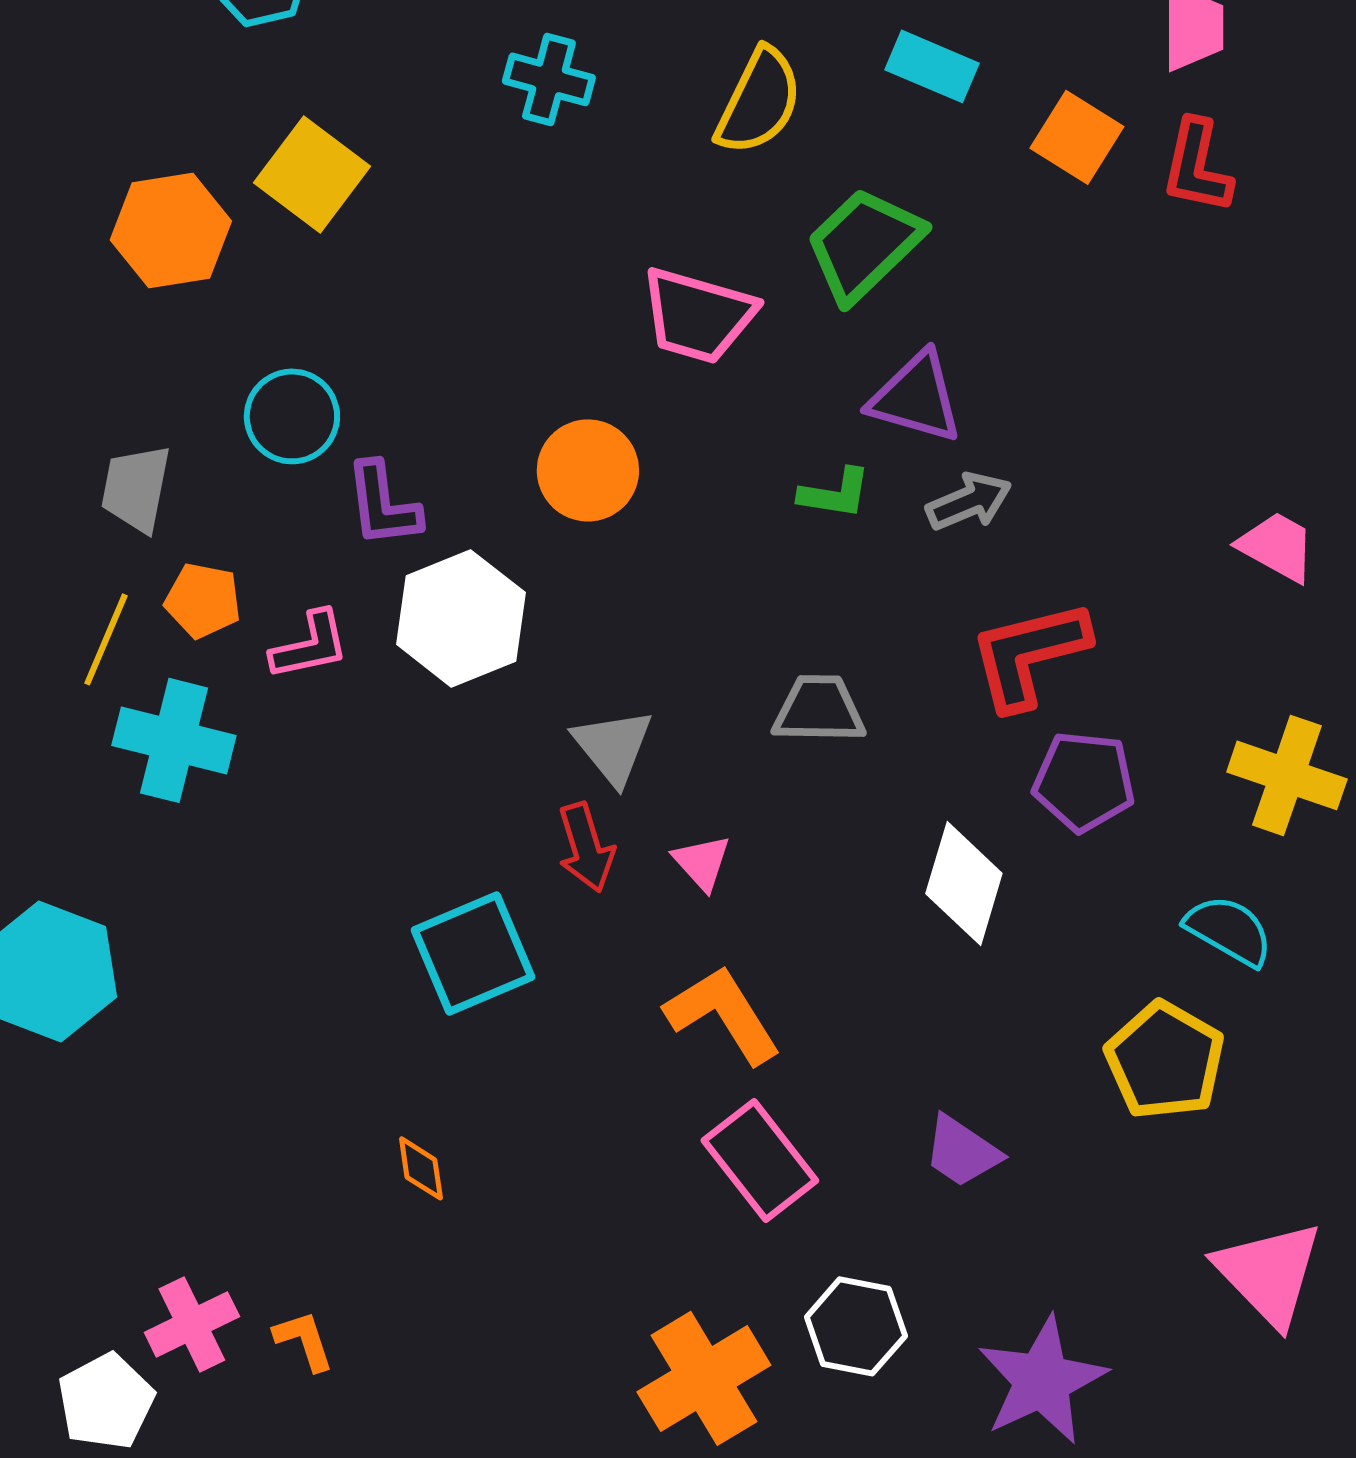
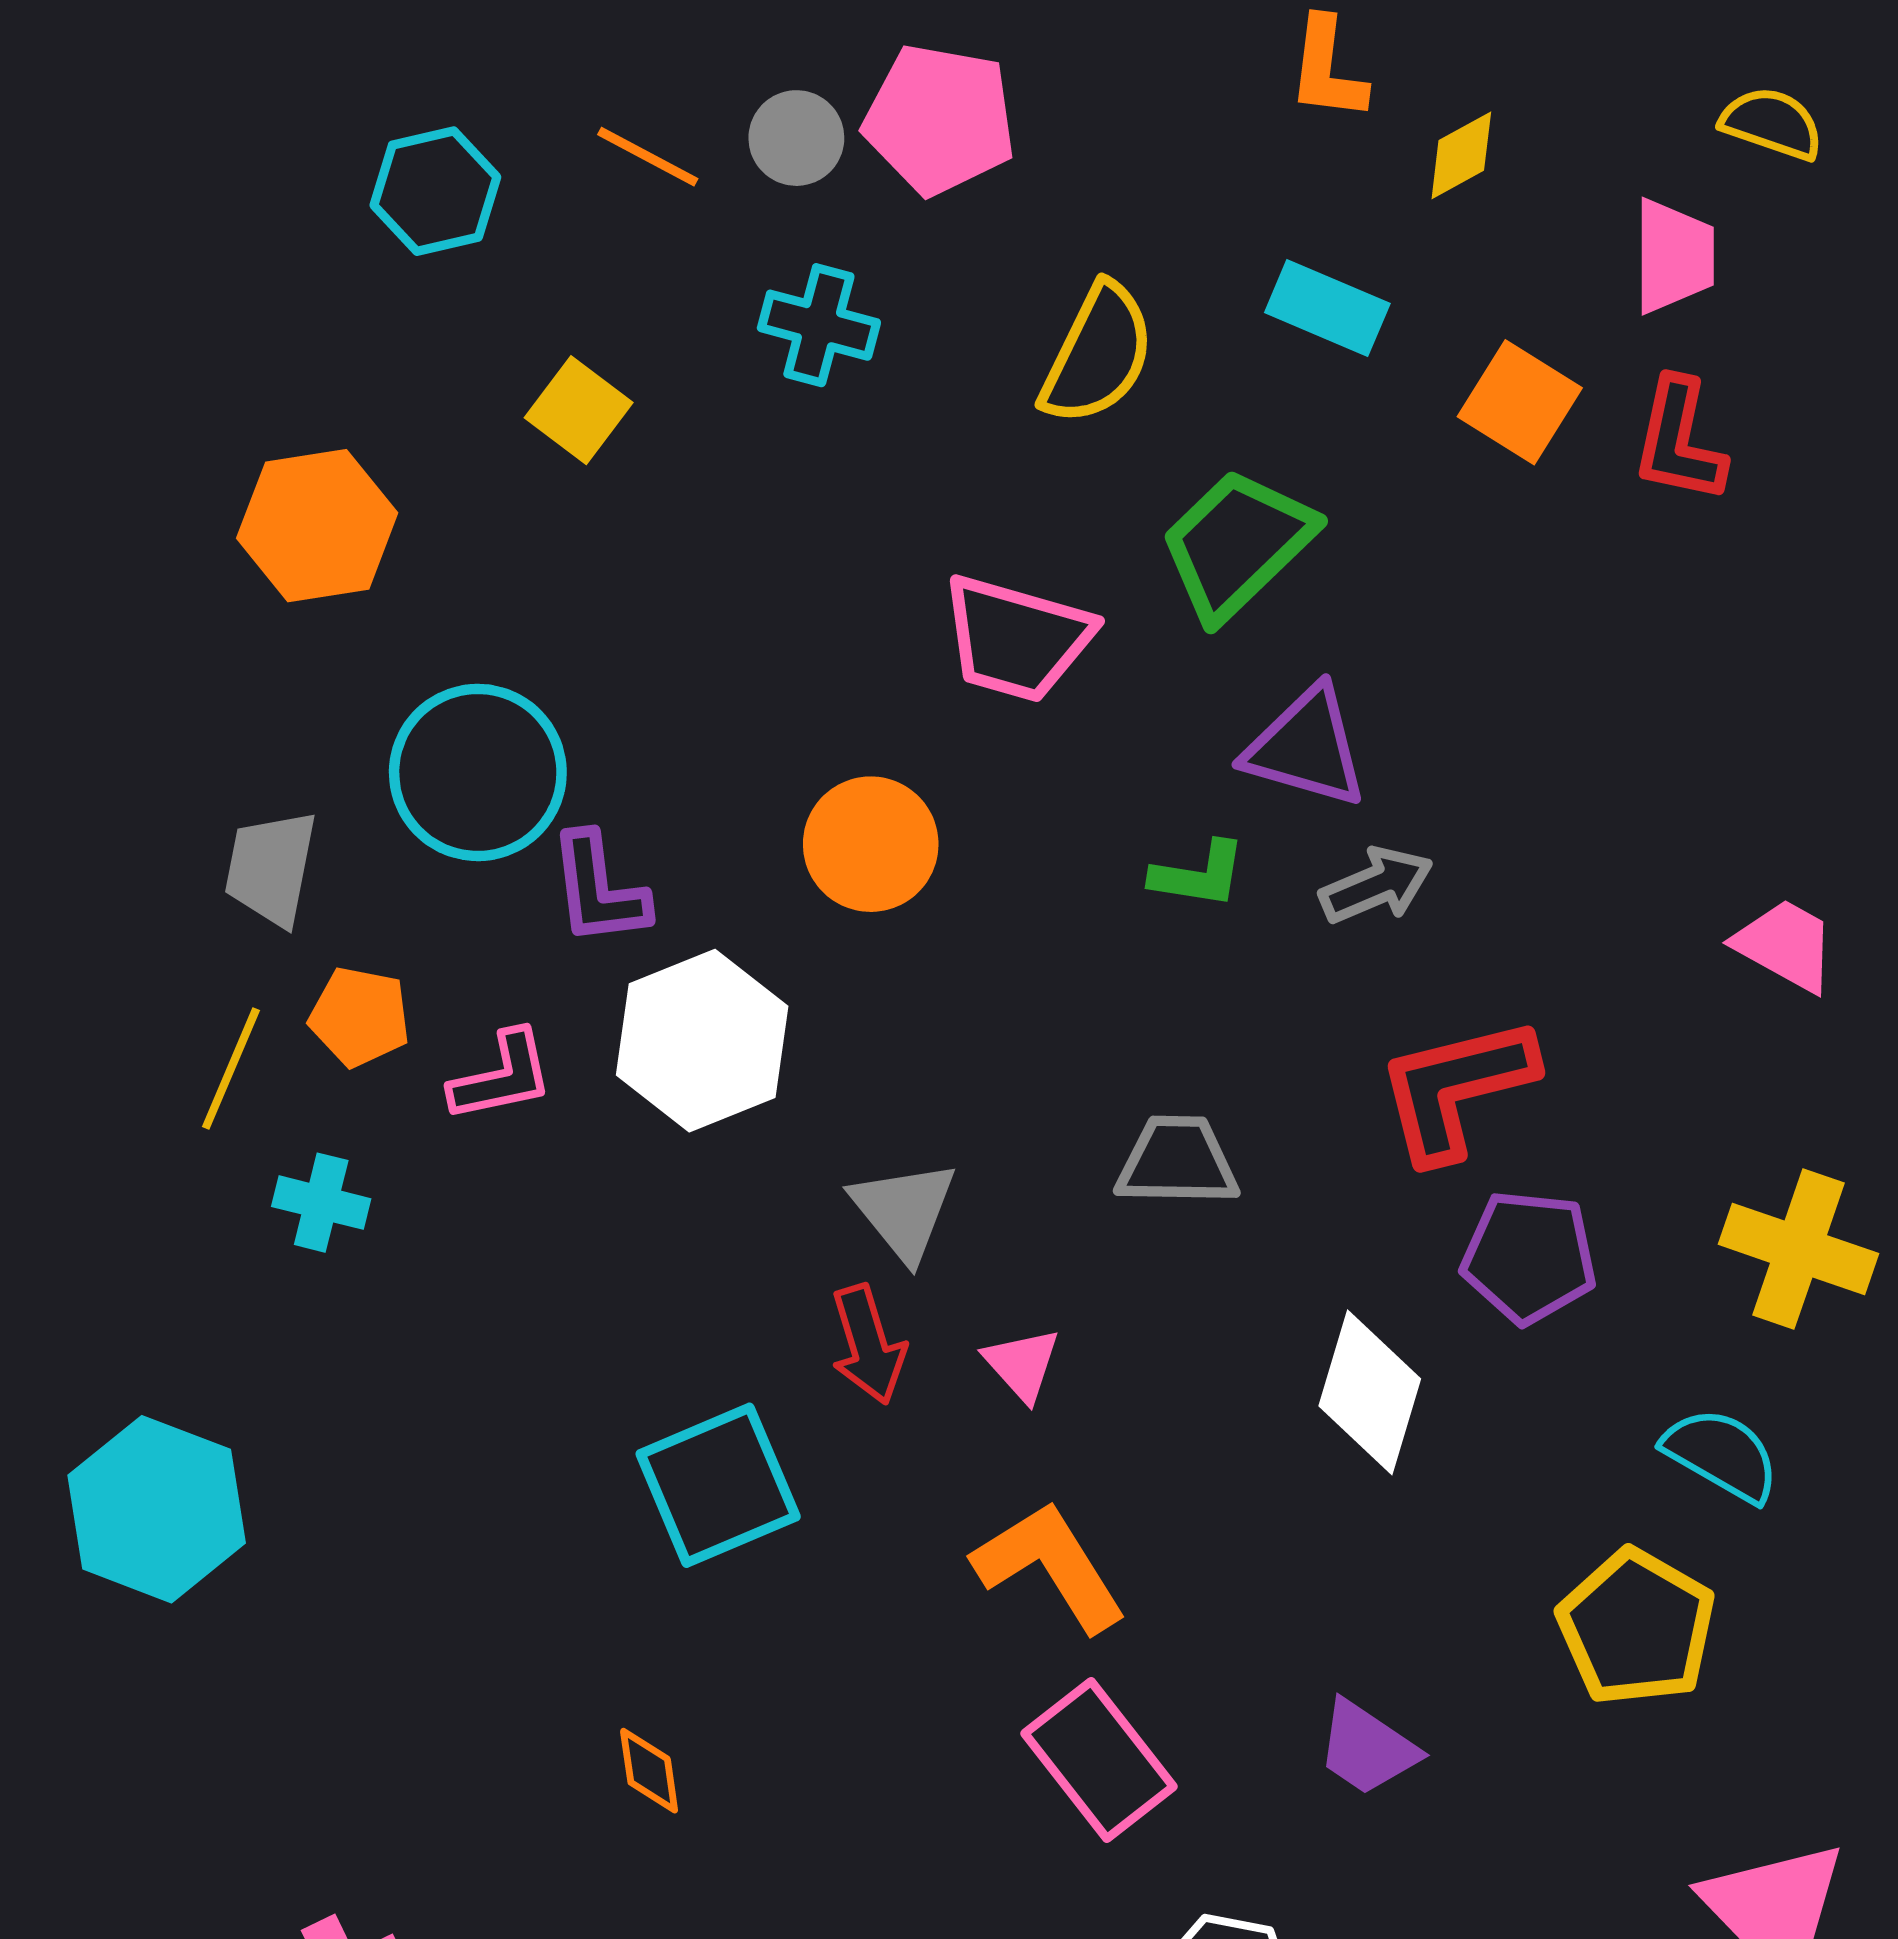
yellow square: (312, 174) -> (579, 410), moved, size x0.7
cyan circle: (292, 416) -> (478, 772), size x1.4
cyan cross: (174, 740) -> (321, 1203), size x0.6

